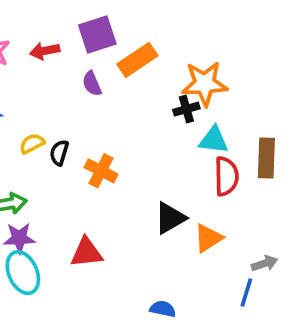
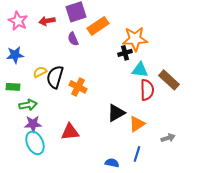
black semicircle: (59, 153) -> (55, 77), size x1.6
brown rectangle: (266, 158) -> (169, 80), turned -50
blue line: (246, 293) -> (137, 154), moved

